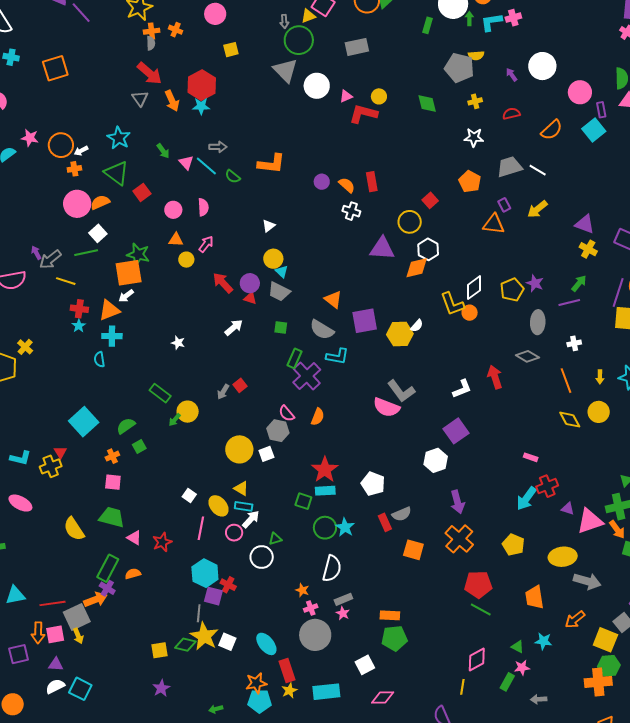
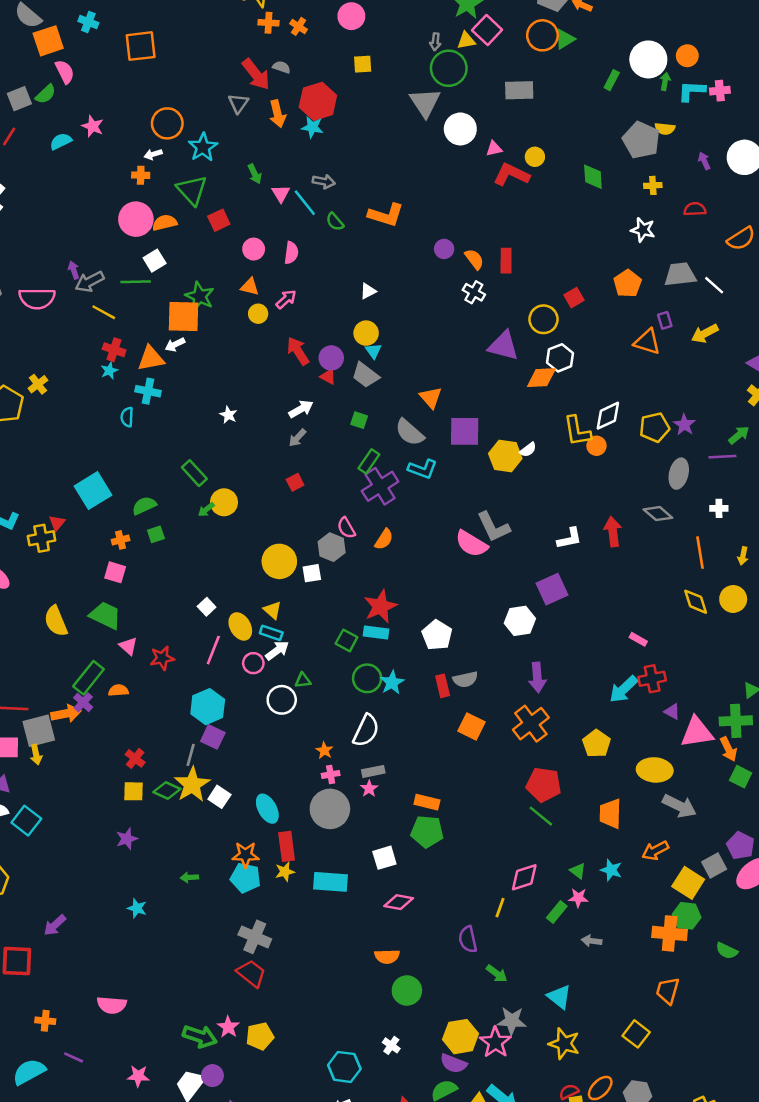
gray semicircle: (151, 43) -> (281, 67), moved, turned -80
orange circle: (61, 145) -> (167, 123), moved
gray arrow: (223, 392) -> (297, 438), moved
red cross: (228, 585) -> (135, 758), moved

